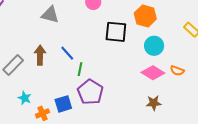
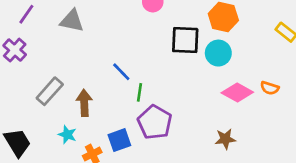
gray triangle: (50, 15) -> (72, 21), moved
cyan circle: (154, 46) -> (218, 53), moved
brown arrow: (40, 55) -> (84, 103), moved
brown star: (154, 103) -> (225, 139), moved

